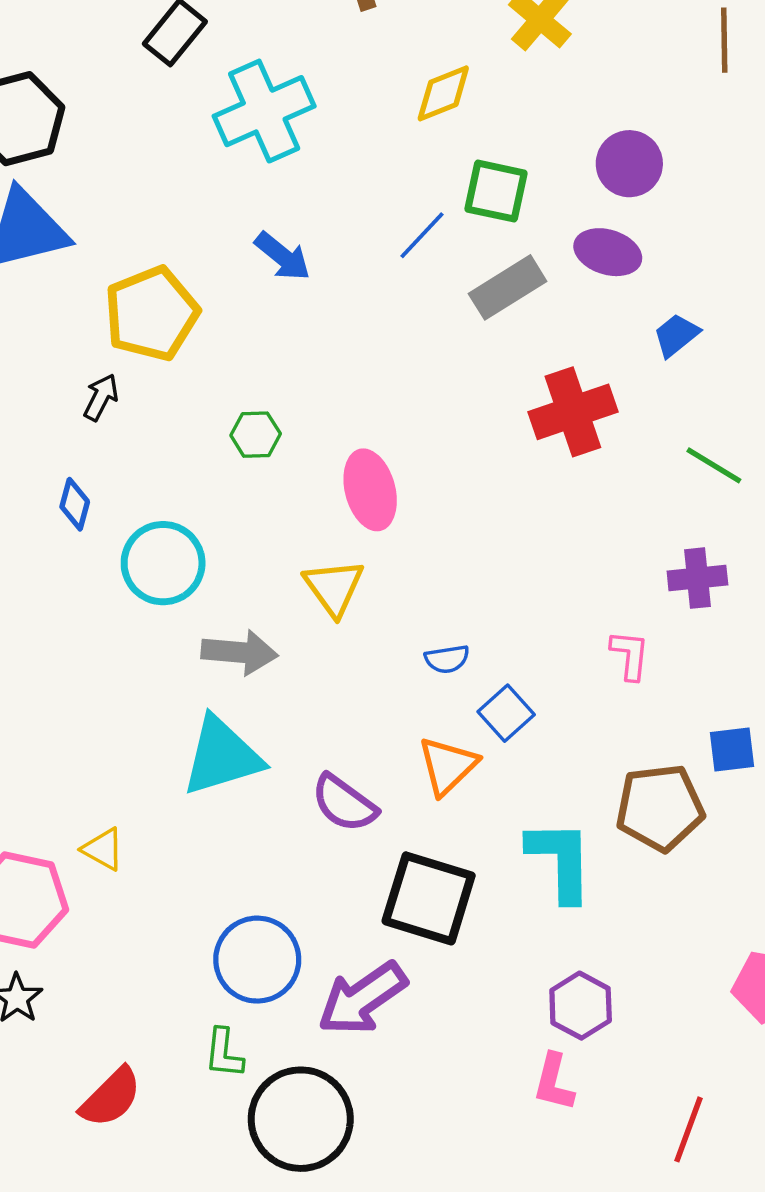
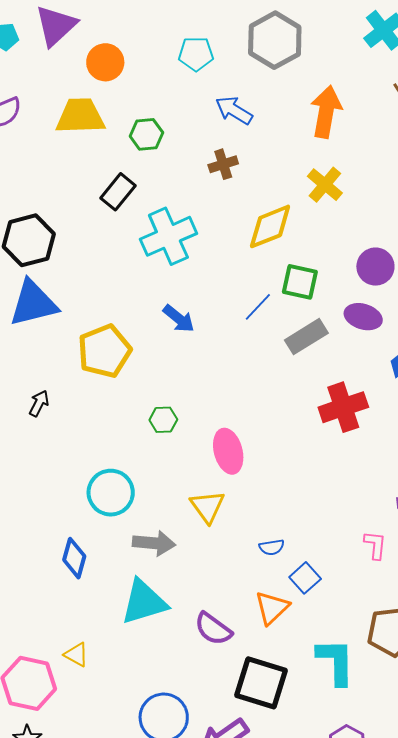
yellow diamond: (443, 93) -> (270, 226), size x1.4
black arrow: (101, 397) -> (39, 403), moved
blue diamond: (75, 504) -> (74, 558), moved, size x1.4

